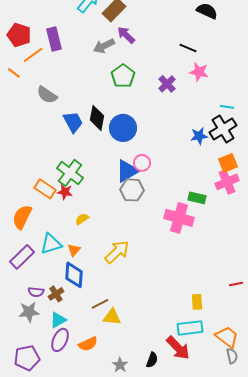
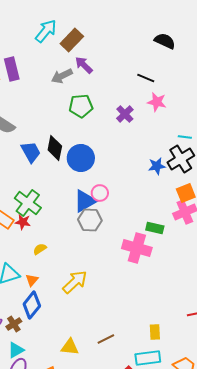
green pentagon: (123, 76) -> (81, 106), turned 30
blue diamond: (74, 275) -> (32, 305), turned 36
brown line: (100, 304) -> (106, 339), moved

